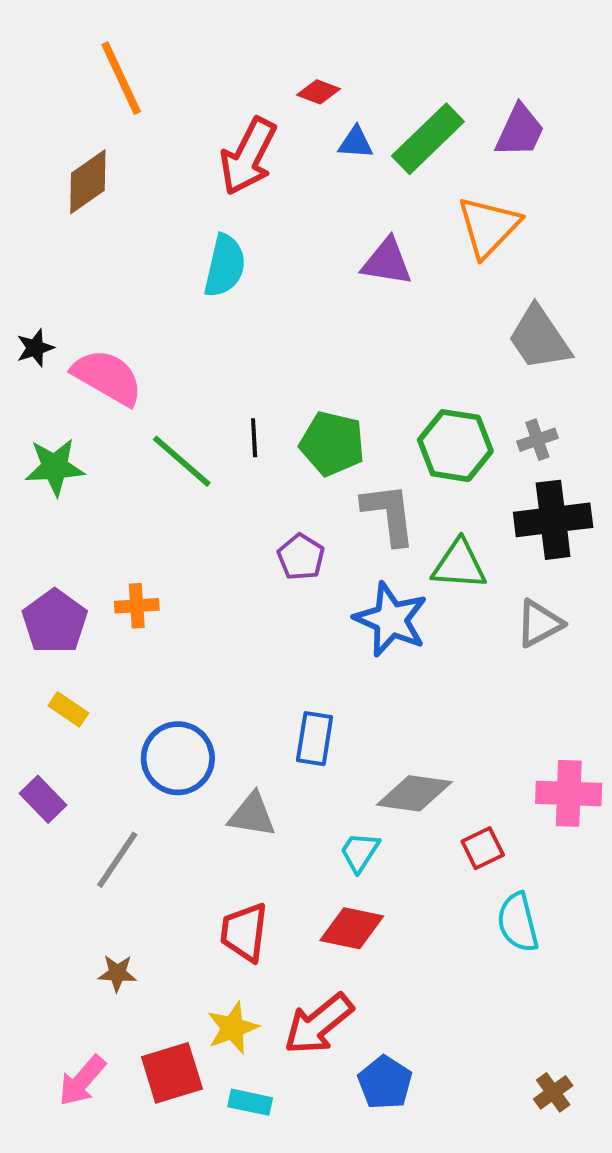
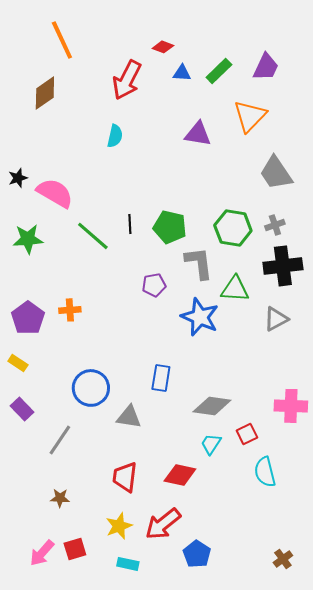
green rectangle: (428, 139) -> (219, 71), size x0.7
cyan semicircle: (225, 266) -> (115, 136), size x0.7
purple pentagon: (301, 557) -> (154, 285), turned 30
yellow rectangle: (68, 709) -> (18, 363), moved
cyan trapezoid: (360, 852) -> (211, 444), moved
red square: (172, 1073) -> (75, 549), moved, size x0.7

